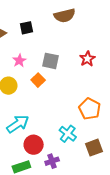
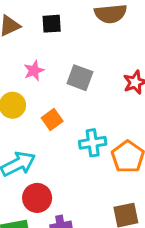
orange square: (38, 80) -> (52, 119), moved
cyan cross: (68, 134) -> (93, 143), moved, turned 36

